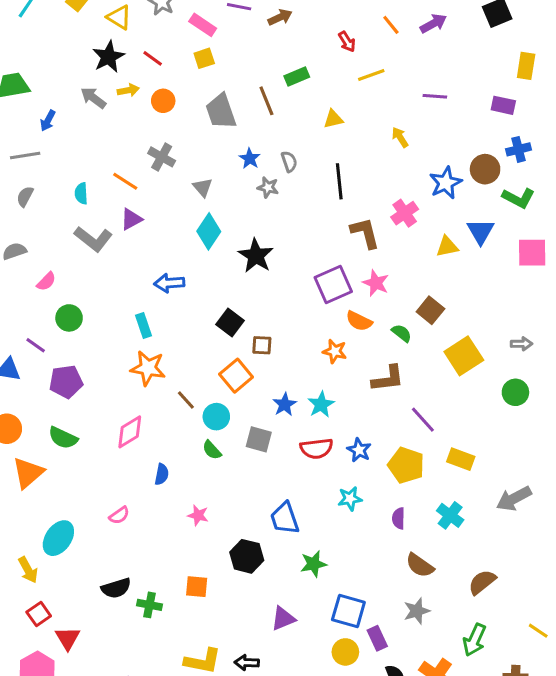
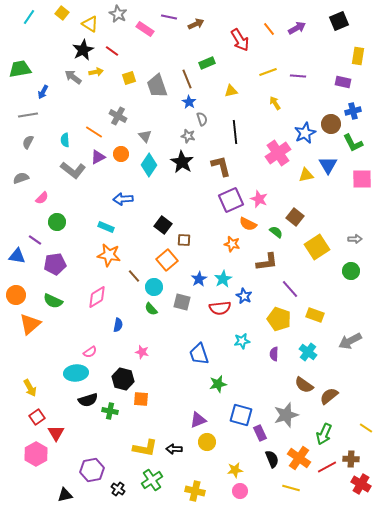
red arrow: (347, 42) -> (240, 40), size x1.6
yellow square: (204, 58) -> (129, 78), moved
yellow line: (371, 75) -> (268, 72), moved
orange circle: (163, 101) -> (121, 154), moved
blue star: (250, 159) -> (189, 102), moved
green L-shape: (518, 198) -> (353, 143), turned 35
pink cross: (405, 213) -> (278, 153), size x1.4
brown L-shape: (365, 233) -> (221, 166), moved
black star: (256, 256) -> (182, 162), moved
cyan rectangle: (143, 326) -> (106, 227), turned -49
blue star: (359, 450) -> (244, 296), moved
cyan ellipse: (58, 538) -> (76, 373), moved, turned 50
black hexagon: (247, 556) -> (123, 379), moved
brown semicircle: (420, 565) -> (304, 385), moved
gray star: (417, 611) -> (286, 415), size x1.4
yellow circle: (345, 652) -> (207, 442), moved

